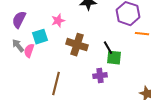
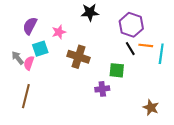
purple semicircle: (19, 20) -> (30, 26), moved
black line: (108, 48) -> (130, 49), moved
brown line: (56, 84) -> (26, 96), moved

